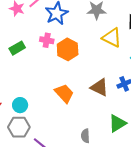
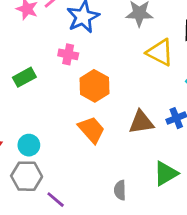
green rectangle: (17, 48) -> (24, 77), moved
orange hexagon: (68, 49) -> (94, 86), moved
brown triangle: (99, 87) -> (141, 122), turned -36

